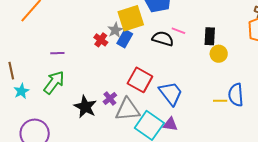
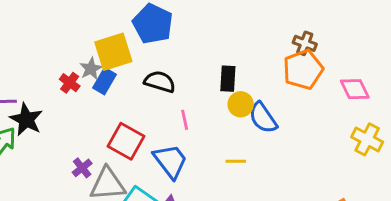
pink line: (178, 31) -> (185, 120), moved, turned 56
blue semicircle: (236, 95) -> (263, 118), moved, turned -30
yellow line: (220, 101) -> (236, 161), moved
black star: (85, 107) -> (26, 119), moved

